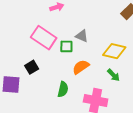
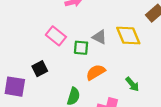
pink rectangle: (44, 38) -> (56, 36), size x0.7
yellow diamond: (114, 51) -> (128, 36), moved, turned 50

